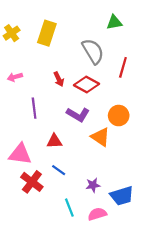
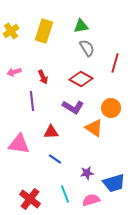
green triangle: (114, 22) -> (81, 26), moved
gray semicircle: (93, 51) -> (87, 48), size x0.7
red arrow: (59, 79) -> (43, 77), moved
red cross: (32, 182) -> (30, 199), moved

